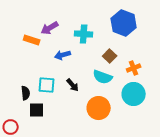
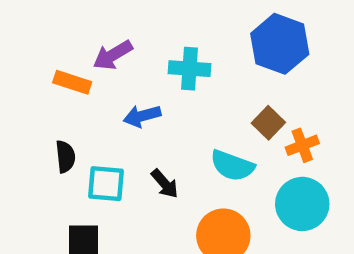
brown square: (110, 56) -> (268, 123), moved
black semicircle: (26, 93) -> (65, 157), moved

